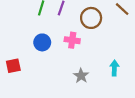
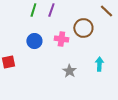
brown circle: (91, 18) -> (83, 28), moved

